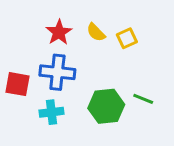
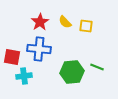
yellow square: (127, 38) -> (86, 26), turned 32
cyan cross: (52, 112) -> (24, 76), moved

